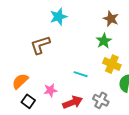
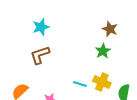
cyan star: (58, 17) -> (41, 27), moved
yellow cross: (112, 64) -> (102, 82), moved

